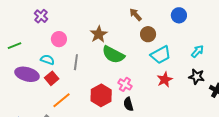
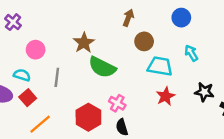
brown arrow: (136, 15) -> (128, 18), turned 64
cyan arrow: (197, 51) -> (191, 53), moved, turned -72
cyan trapezoid: (161, 55) -> (160, 66), turned -140

